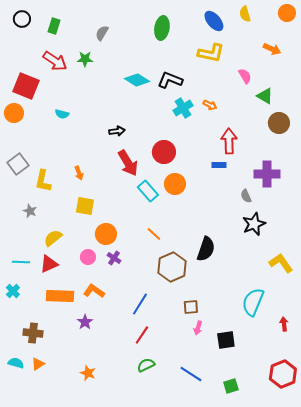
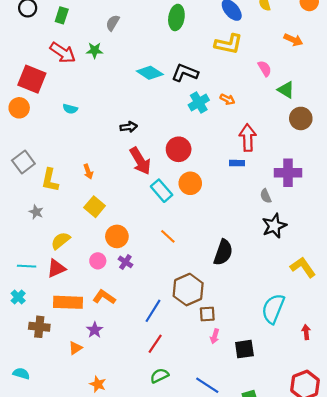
yellow square: (85, 206) -> (95, 207), turned 30
brown hexagon: (172, 267) -> (188, 290), moved
brown cross: (33, 333) -> (39, 327), moved
orange triangle: (38, 364) -> (75, 348), moved

